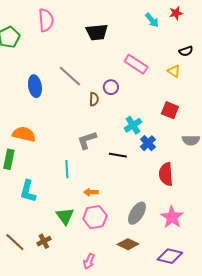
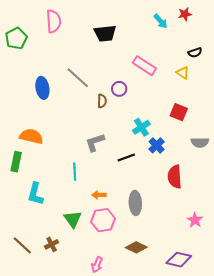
black line: (118, 155) -> (126, 158), turned -30
gray ellipse: (137, 213) -> (135, 203), moved, turned -35
pink star: (172, 217) -> (195, 220), moved, size x0.7

